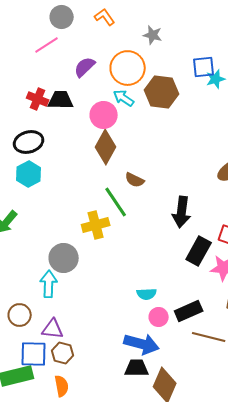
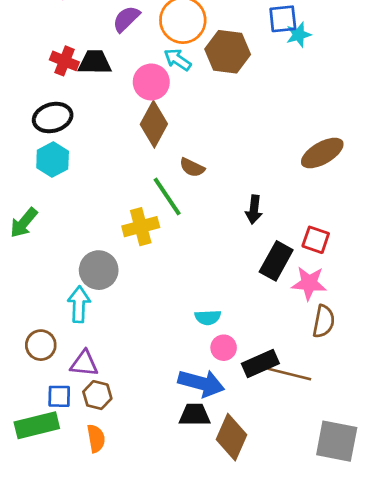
black arrow: (182, 212) -> (254, 210), size x0.7
black rectangle: (189, 311) -> (260, 363), moved
blue square: (34, 354) -> (59, 396), size x0.7

